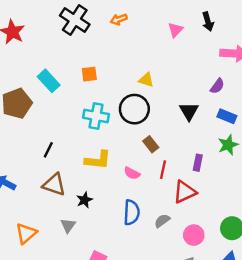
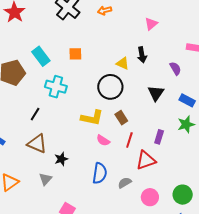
black arrow: (208, 22) -> (142, 55), moved
purple semicircle: (217, 86) -> (175, 68), moved, turned -72
cyan cross: (96, 116) -> (56, 87), moved
yellow L-shape: (98, 160) -> (92, 118), moved

